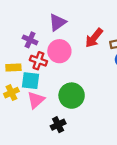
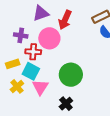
purple triangle: (57, 22) -> (41, 13), turned 30
red arrow: (94, 38) -> (65, 20), moved
cyan square: (31, 81) -> (31, 71), turned 36

